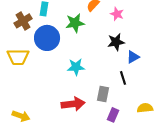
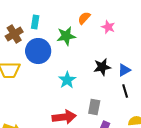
black star: (116, 42) -> (102, 67), moved
cyan star: (76, 67) -> (67, 80), turned -30
black line: (123, 78) -> (125, 91), moved

